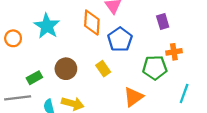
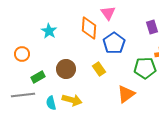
cyan star: (47, 26) -> (49, 31), size x0.7
orange circle: (13, 38) -> (22, 54), moved

